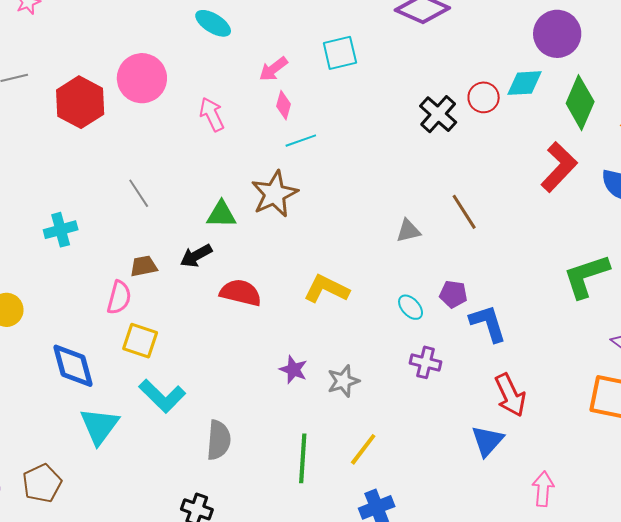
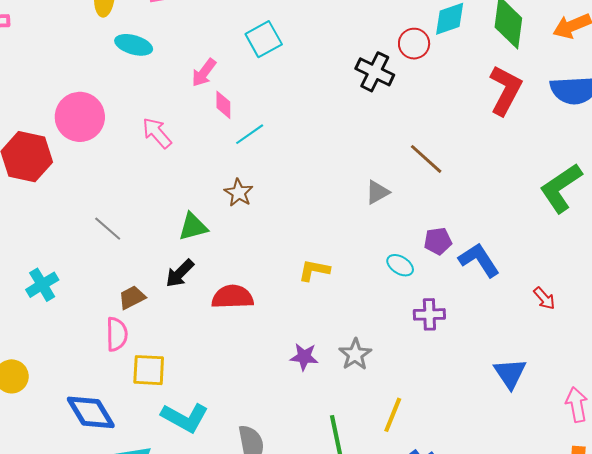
brown star: (275, 194) -> (239, 193), size x0.6
yellow L-shape: (326, 289) -> (314, 270), size x0.7
red arrow: (510, 395) -> (544, 298), moved, size x0.6

